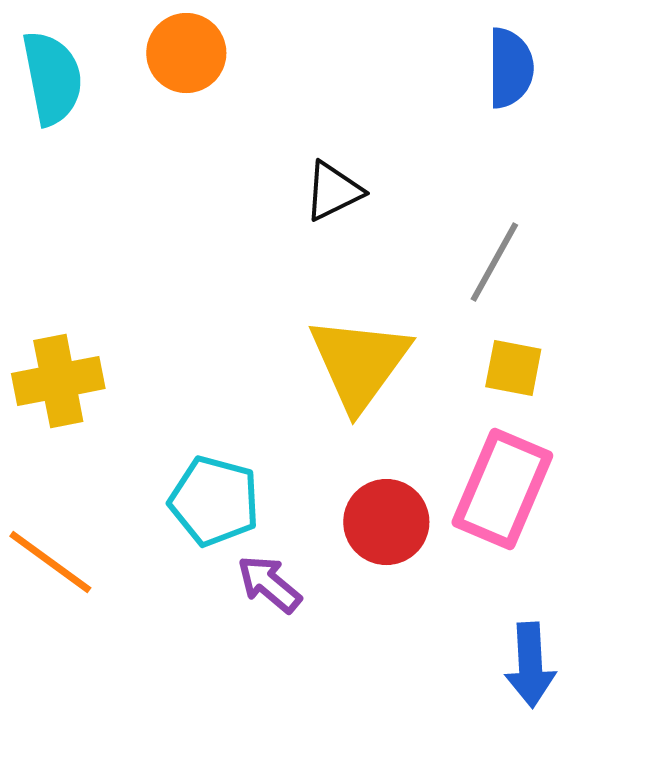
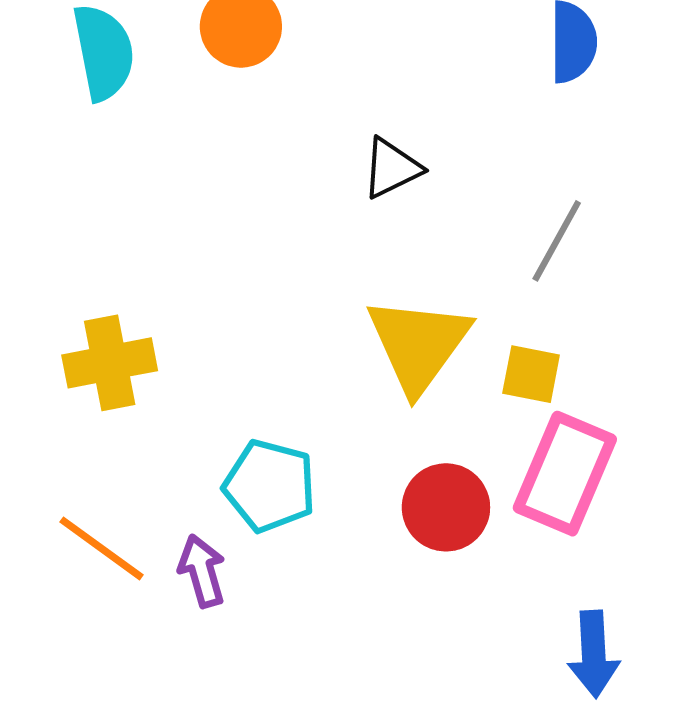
yellow square: (513, 368) -> (531, 374), moved
purple arrow: (269, 584) -> (202, 571), moved, turned 34

